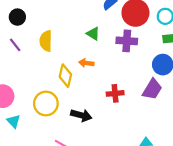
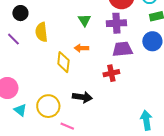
black circle: (17, 17) -> (20, 13), moved
green triangle: (93, 34) -> (84, 20), turned 32
purple trapezoid: (152, 89) -> (122, 49), moved, turned -120
yellow circle: (46, 103) -> (48, 106), moved

